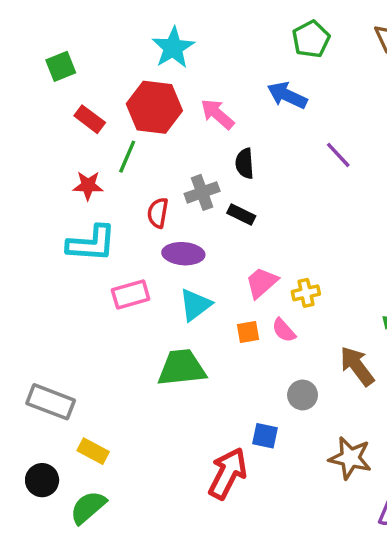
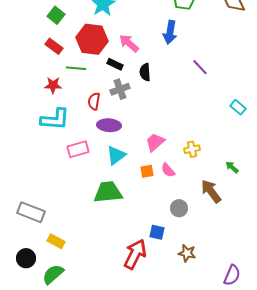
green square: (61, 66) -> (56, 15), moved, turned -30
blue arrow: (287, 95) -> (170, 32), turned -105
green line: (127, 157) -> (76, 68), turned 72
black rectangle: (241, 215) -> (115, 64), moved
yellow cross: (306, 293) -> (192, 149), moved
brown star: (350, 458) -> (187, 253), moved, size x0.7

